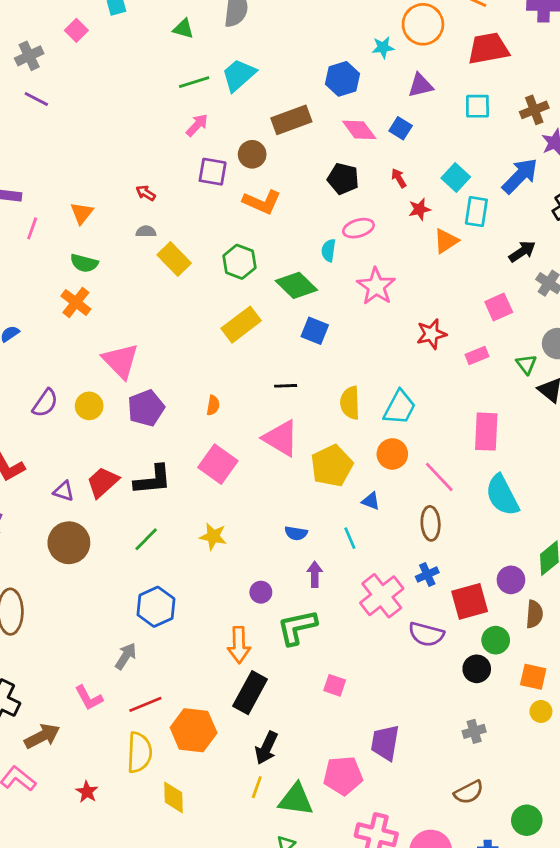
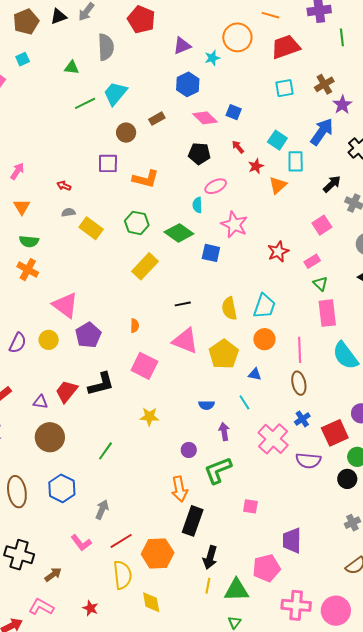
purple triangle: (420, 85) -> (182, 46), moved
brown rectangle: (291, 120) -> (157, 119), size x0.6
pink arrow: (197, 125) -> (17, 171), moved
brown circle: (252, 154) -> (126, 133), moved
blue square: (315, 331) -> (211, 253), moved
green triangle: (526, 364) -> (320, 284), moved
pink line: (439, 477) -> (300, 350), turned 50
green line: (146, 539) -> (105, 451), moved
blue hexagon: (156, 607) -> (62, 488), moved
brown arrow: (42, 736) -> (53, 575), size x0.7

